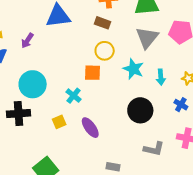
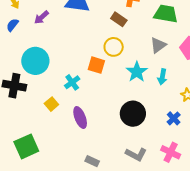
gray triangle: (147, 38) -> (158, 45), size x0.7
cyan arrow: (161, 77) -> (162, 77), moved
yellow square: (59, 122) -> (51, 104), turned -32

